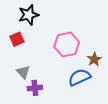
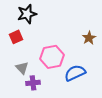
pink hexagon: (67, 44) -> (52, 57), moved
brown star: (94, 59) -> (89, 38), moved

